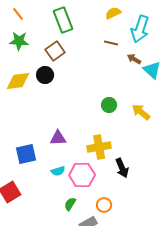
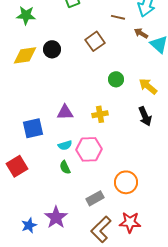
brown square: (55, 51) -> (95, 41), moved
yellow cross: (99, 147) -> (100, 114), moved, size x0.7
black arrow: (122, 168) -> (145, 116), moved
green semicircle: (70, 204) -> (65, 167), moved, turned -56
orange circle: (104, 205) -> (126, 182), moved, size x1.5

